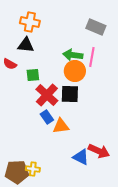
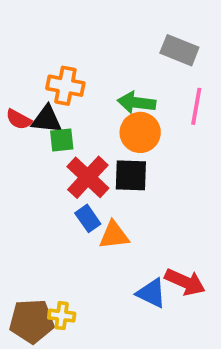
orange cross: (30, 22) -> (65, 86), moved
black triangle: (26, 45) -> (47, 119), moved
pink line: (92, 57) -> (196, 106), moved

